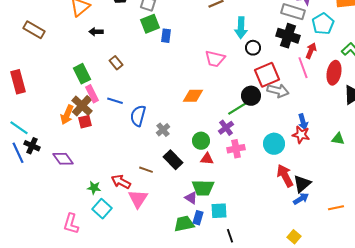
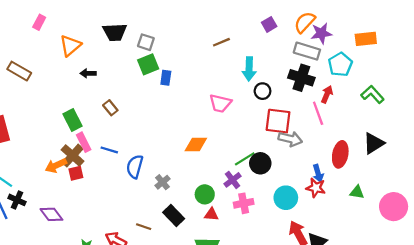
red ellipse: (334, 73) -> (340, 154), moved
red square: (267, 75) -> (278, 121), turned 30
black circle: (251, 96) -> (260, 163), moved
orange arrow: (67, 115) -> (56, 166), turned 42

